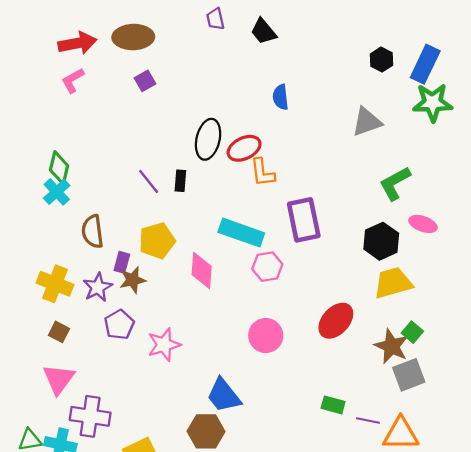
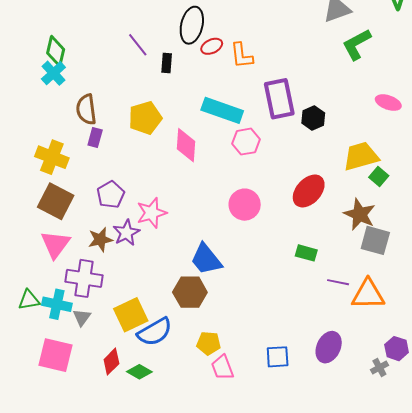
red ellipse: (244, 148) -> (212, 46), moved, size x0.7
purple line: (149, 182) -> (138, 45), moved
green L-shape: (395, 183) -> (357, 44), moved
black hexagon: (381, 241) -> (313, 118), moved, size x0.7
purple rectangle: (122, 262) -> (95, 137), moved
brown star: (133, 280) -> (100, 240), moved
purple star: (98, 287) -> (126, 233), moved
brown square: (59, 332) -> (56, 201), size x1.8
green square: (412, 332) -> (379, 176), moved
gray square: (409, 375) -> (375, 240), turned 36
green rectangle: (333, 405) -> (306, 253), moved

